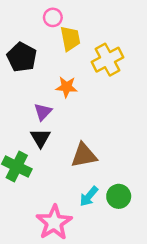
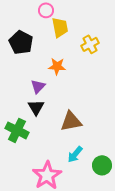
yellow cross: (107, 60) -> (90, 44), size x0.7
green circle: (119, 196) -> (102, 165), moved

